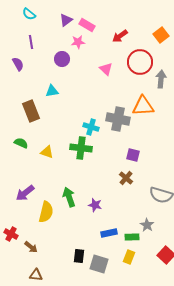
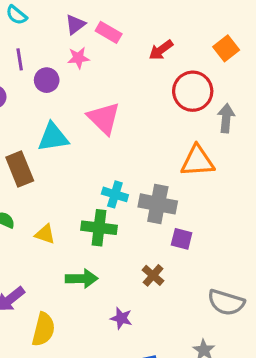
pink star: (78, 42) -> (78, 58), moved
purple circle: (62, 59) -> (47, 80), moved
pink triangle: (106, 69) -> (104, 118), moved, size x1.6
cyan triangle: (52, 91) -> (53, 137), size x1.5
gray cross: (118, 119) -> (158, 204), moved
brown cross: (126, 178) -> (153, 275), moved
green arrow: (69, 197) -> (82, 279), moved, turned 108

